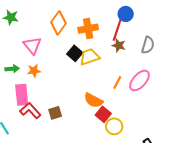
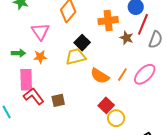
orange cross: (88, 29) -> (108, 21), moved
red line: (117, 30) -> (143, 24), moved
yellow trapezoid: (90, 57) -> (76, 57), moved
orange semicircle: (94, 100) -> (100, 76), moved

